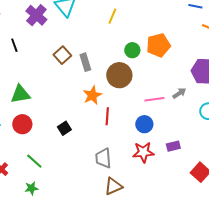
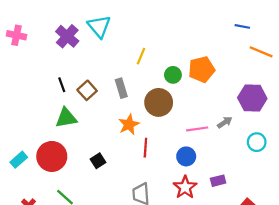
yellow line: (112, 16) -> (141, 56), moved
black line: (14, 45) -> (62, 85), moved
brown square: (62, 55) -> (87, 90), moved
green triangle: (20, 94) -> (66, 118), moved
red circle: (22, 124) -> (52, 156), size x1.4
red star: (143, 152) -> (185, 187), turned -30

